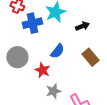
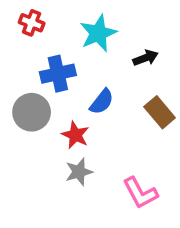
blue cross: (32, 23) -> (58, 74), moved
gray star: (53, 91) -> (79, 172), moved

